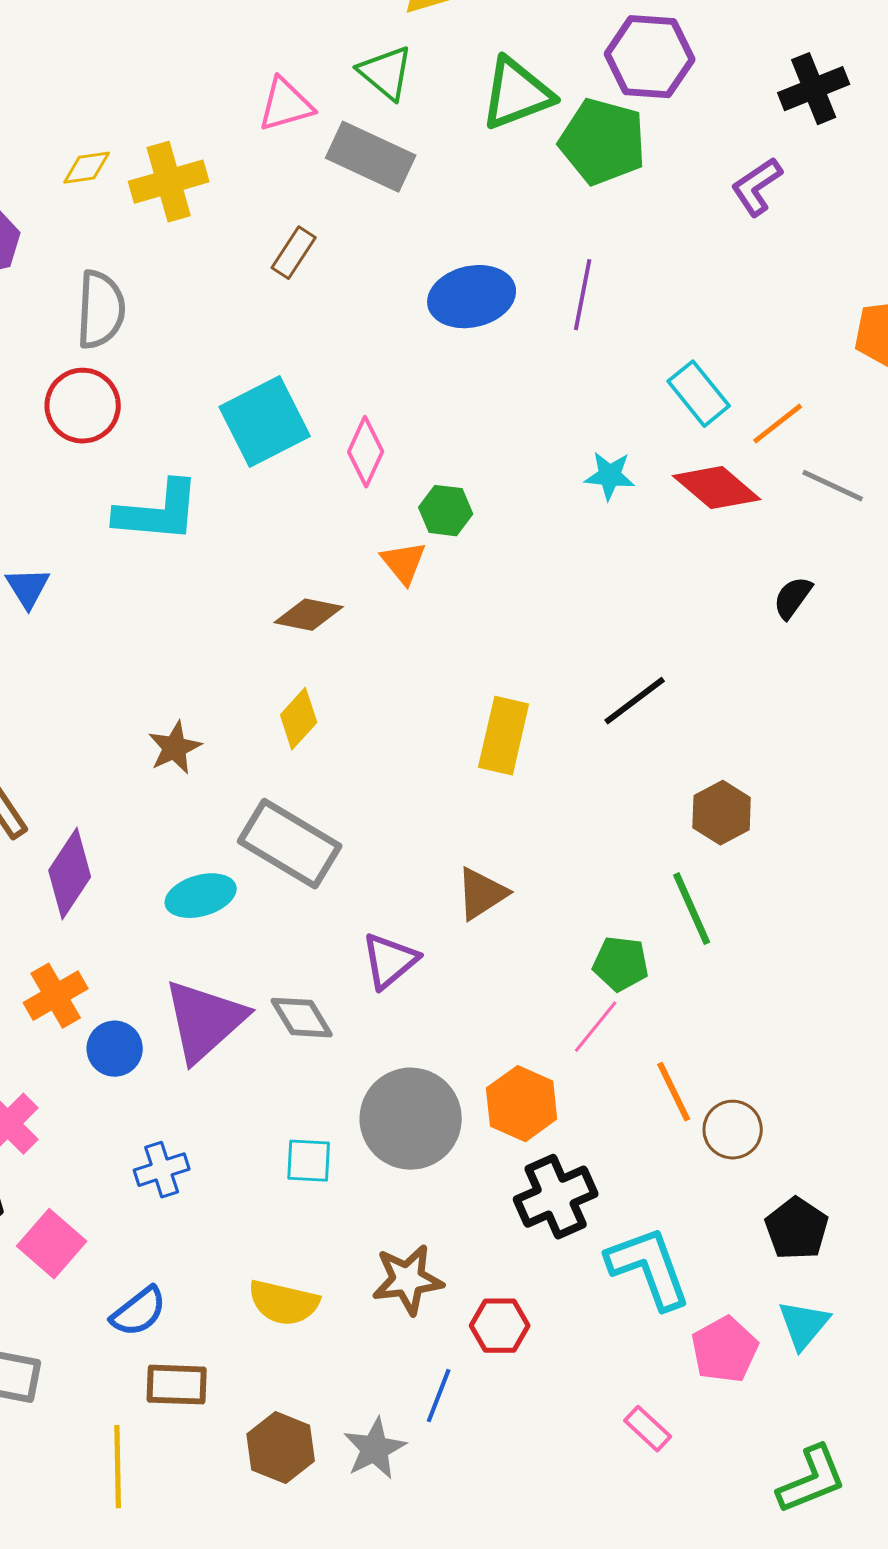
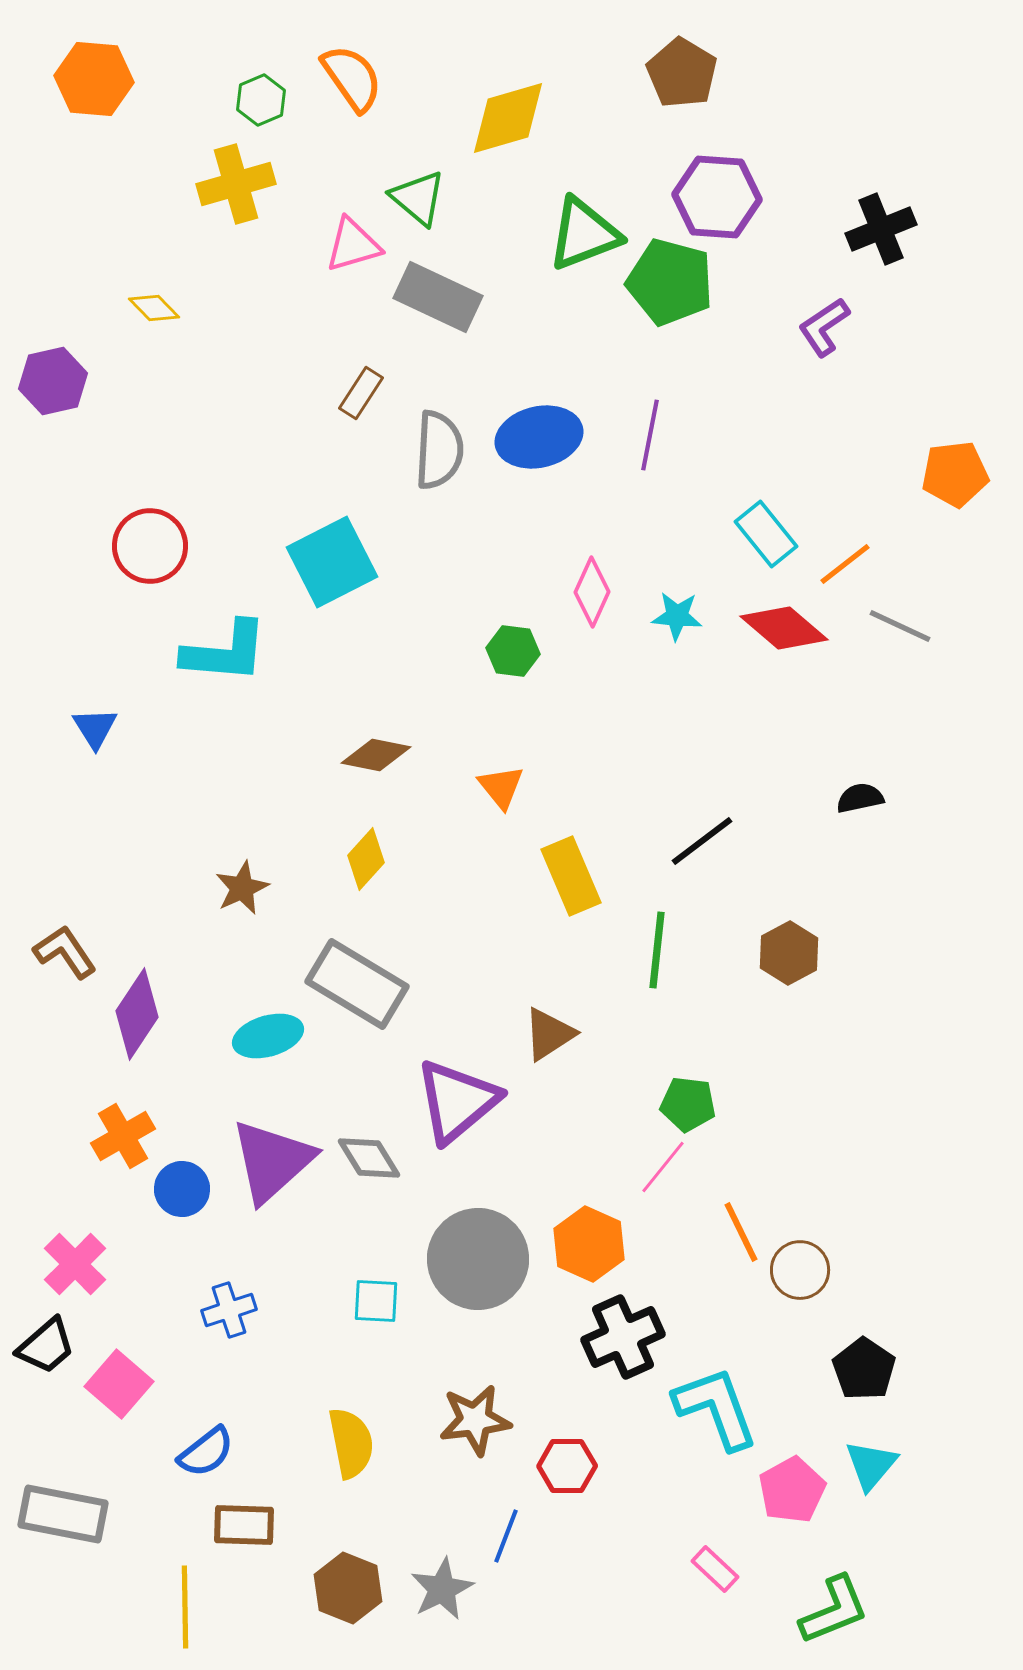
green triangle: (386, 73) -> (418, 198), moved
yellow diamond: (87, 168) -> (154, 308), turned 54
yellow cross: (169, 182) -> (236, 184), moved
gray semicircle: (101, 310) -> (439, 450), moved
pink diamond: (366, 452) -> (592, 592), moved
orange triangle: (404, 563) -> (501, 787), moved
black semicircle: (793, 598) -> (860, 798), moved, turned 42
yellow rectangle: (504, 736) -> (571, 876), turned -36
green line: (692, 909) -> (657, 950), moved, turned 30
purple triangle: (390, 961) -> (457, 1101), size x1.5
yellow semicircle: (284, 1303) -> (351, 1443), turned -114
green L-shape: (812, 1480) -> (834, 1610), moved

